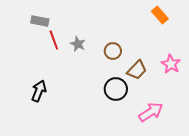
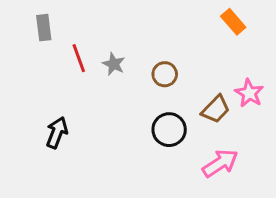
gray rectangle: (40, 21) -> (44, 28), moved, turned 72
brown trapezoid: (137, 70) -> (216, 109), moved

